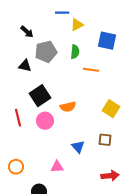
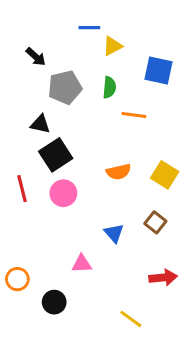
black triangle: (25, 66) -> (40, 124), moved
orange semicircle: (68, 107) -> (119, 172), moved
brown square: (105, 140) -> (155, 222), turned 32
orange circle: (16, 167) -> (17, 279), moved

